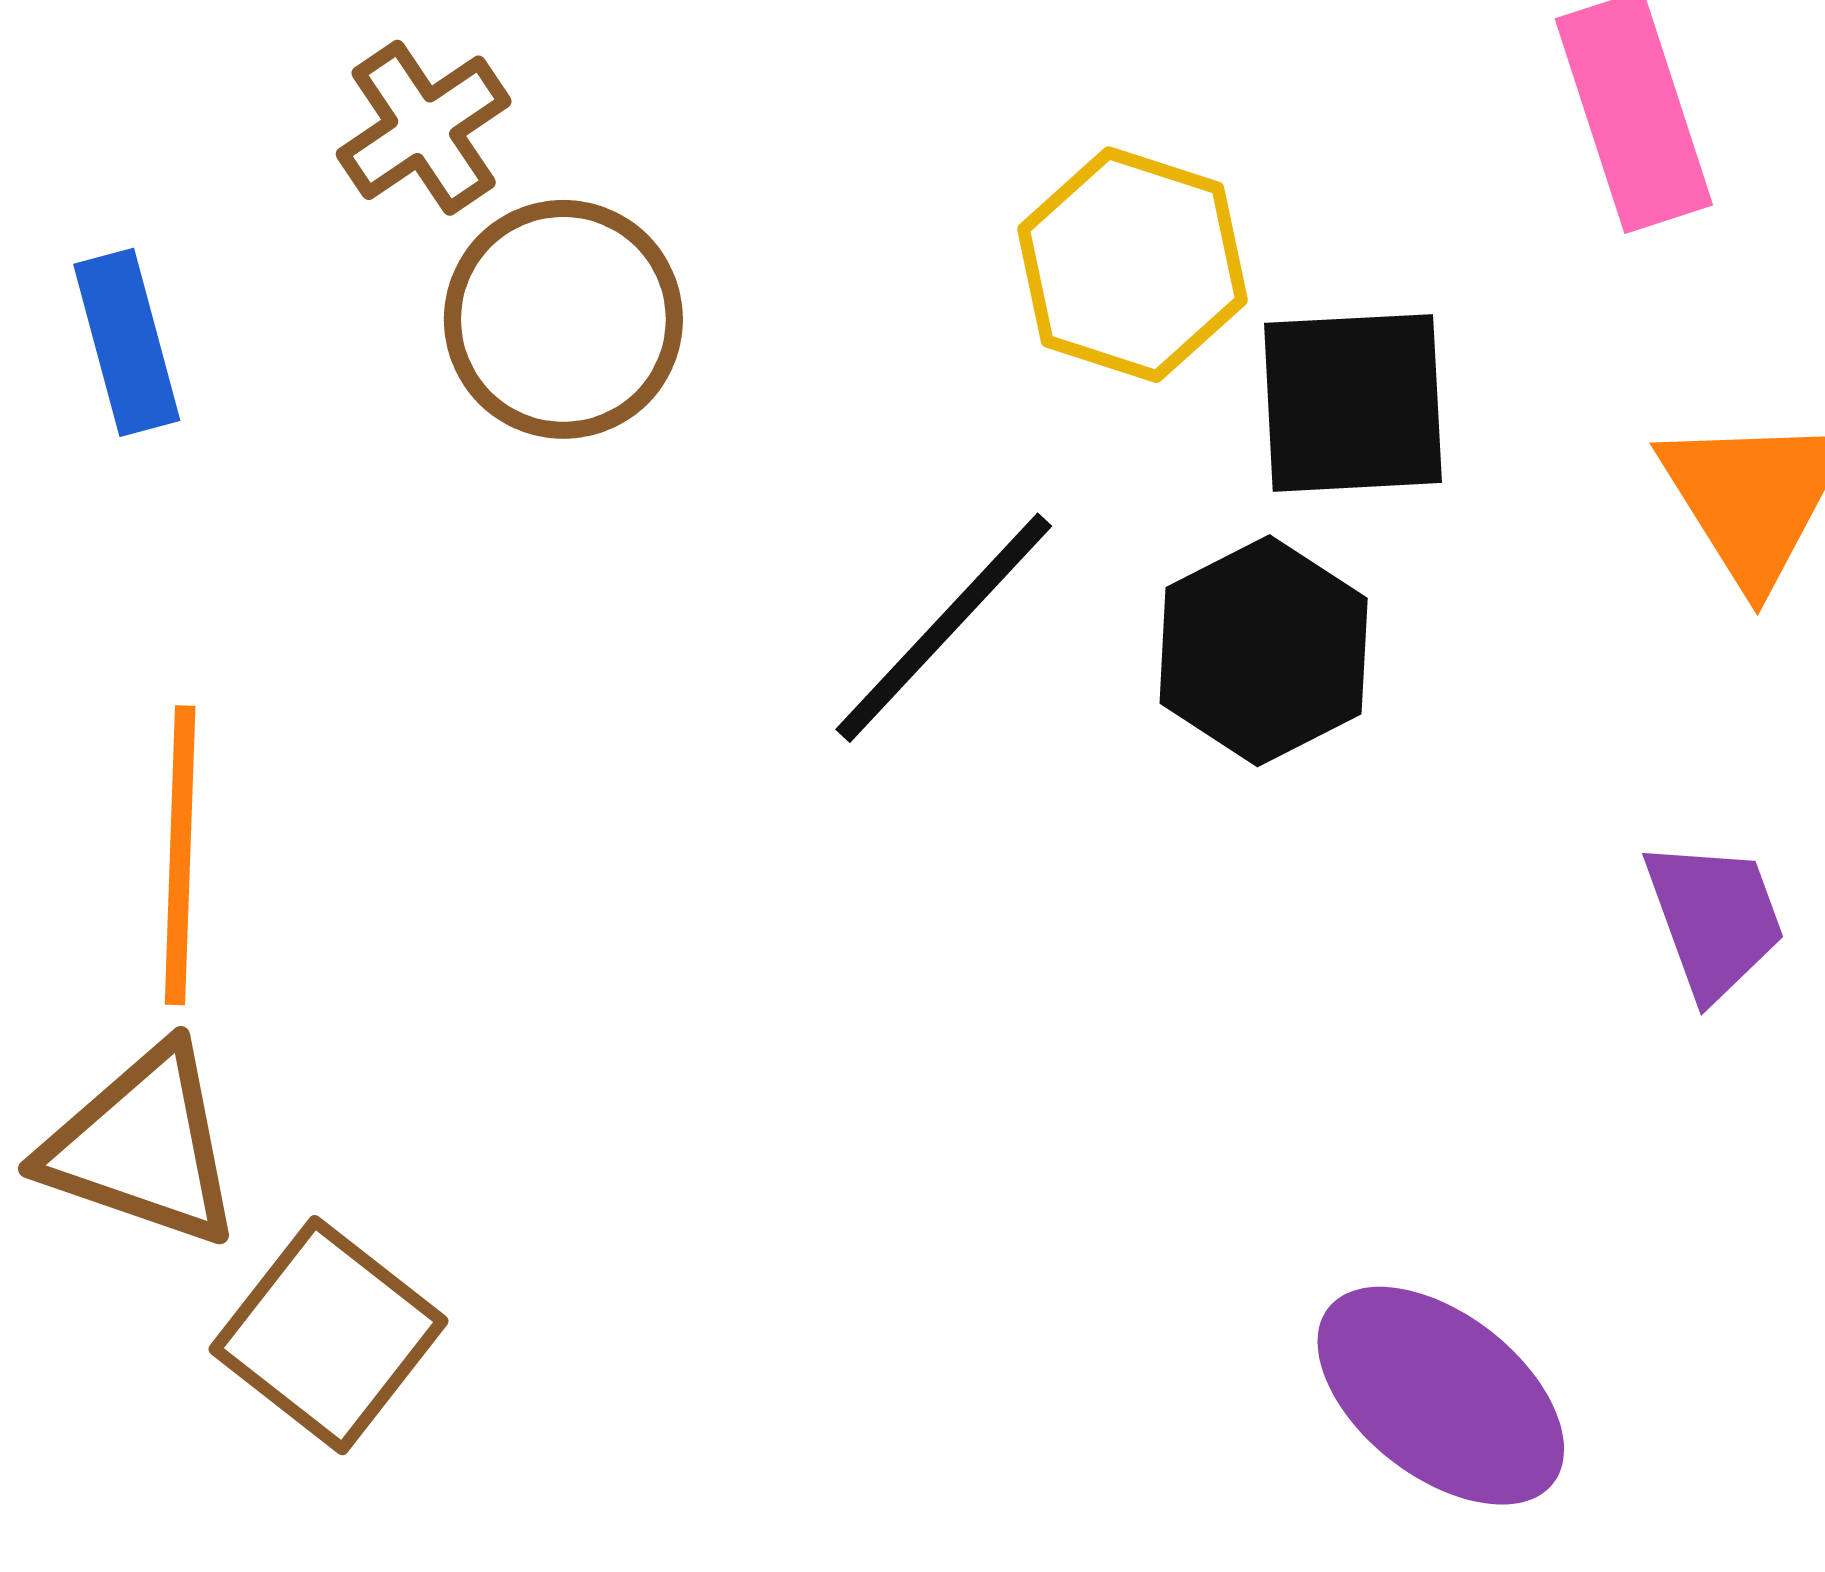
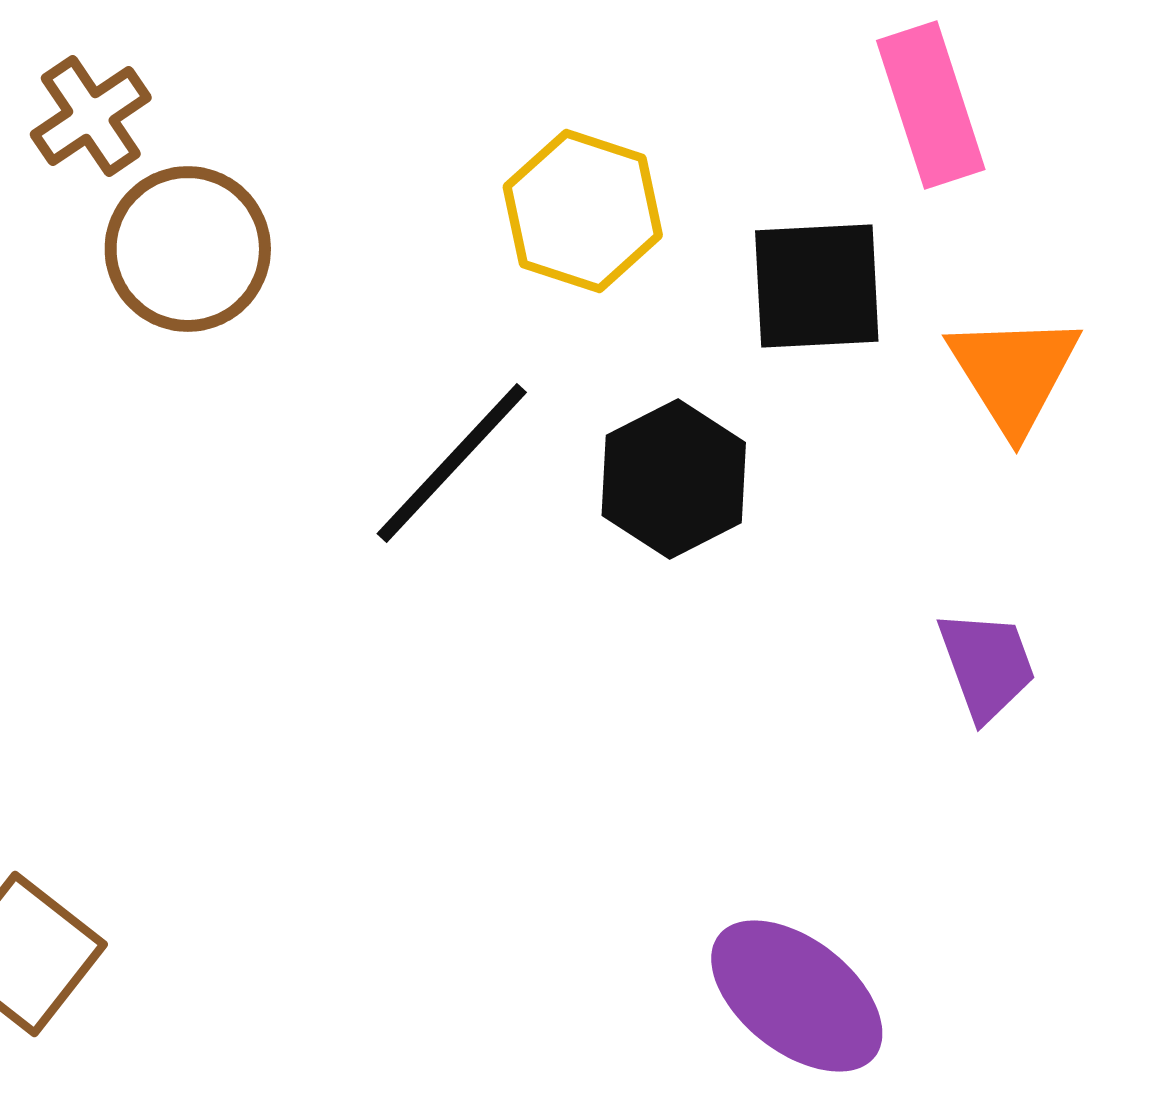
black square: (1353, 403) -> (817, 286), moved

